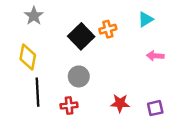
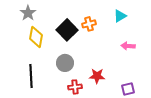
yellow diamond: (28, 57) -> (36, 37), moved
red star: (120, 103) -> (97, 76), moved
red cross: (69, 106) -> (75, 87), moved

